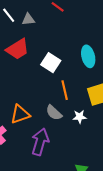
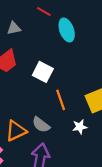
cyan ellipse: (88, 56) -> (67, 30), moved
gray semicircle: (54, 113) -> (41, 125), moved

